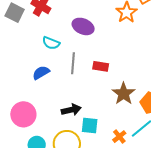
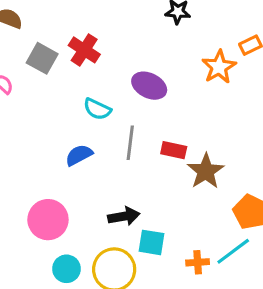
brown star: (124, 94) -> (206, 171), moved
orange cross: (119, 137) -> (198, 262), turned 32

